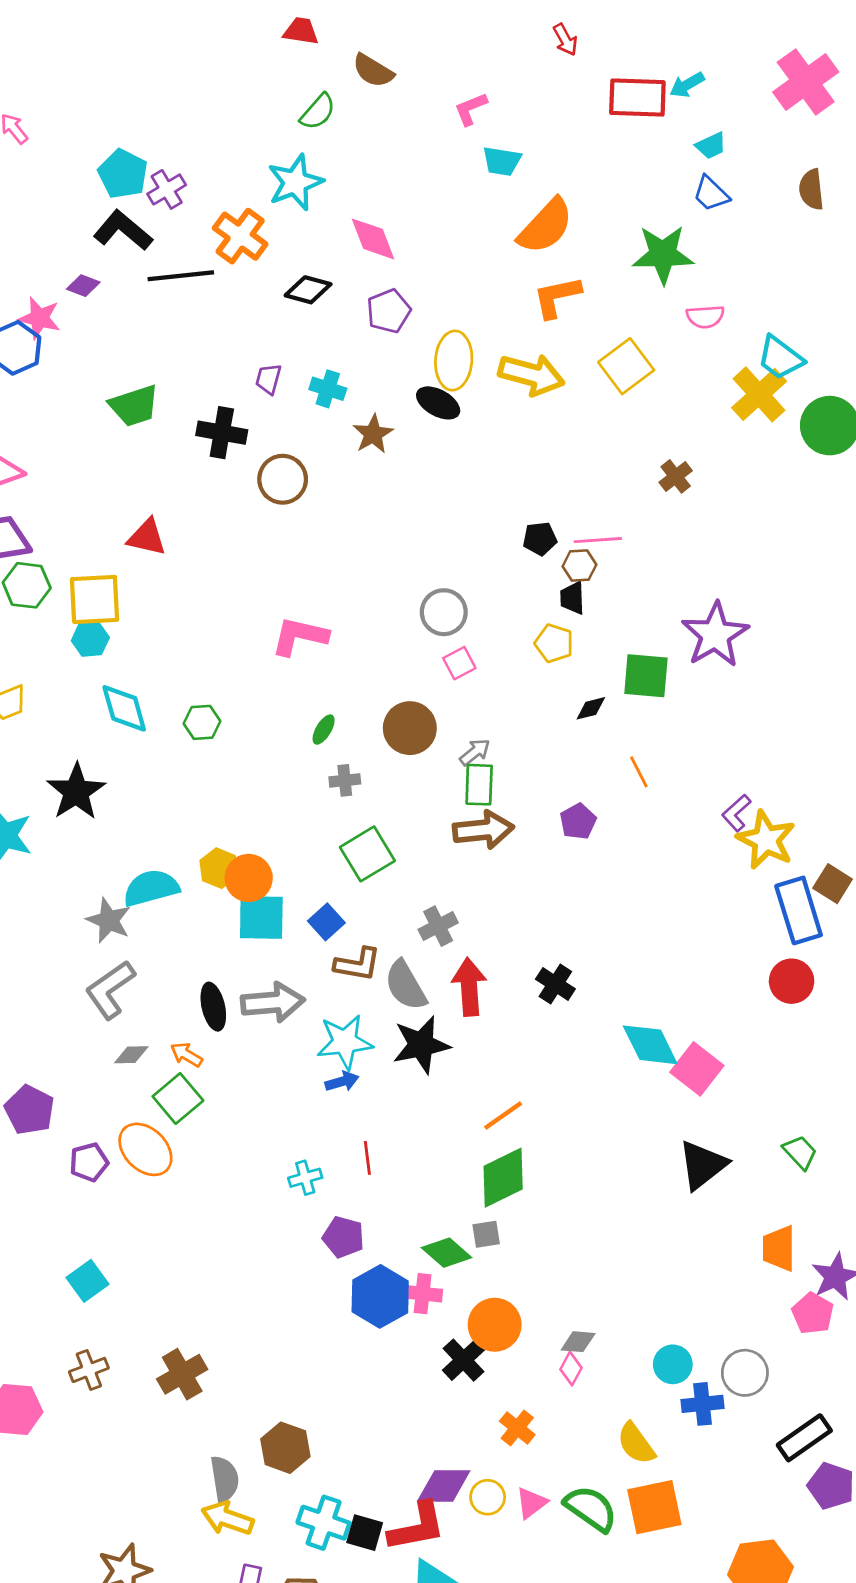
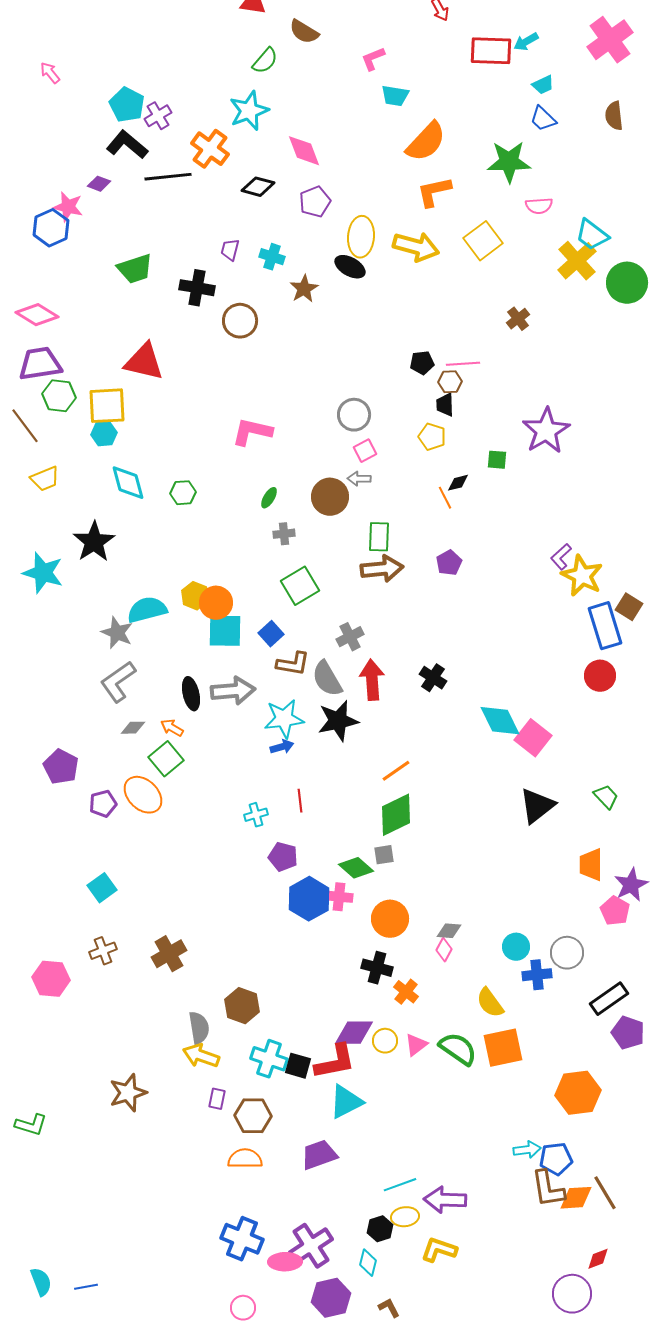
red triangle: (147, 537) -> (144, 362), size x1.4
green square: (646, 676) -> (497, 460), size x0.6
gray arrow: (475, 752) -> (359, 479), moved, turned -140
orange line: (639, 772) -> (445, 498), moved
black cross: (464, 1360) -> (377, 968), moved, turned -32

